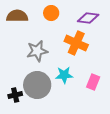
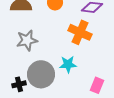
gray star: (37, 51) -> (27, 40), moved
pink rectangle: (93, 82) -> (97, 85), moved

